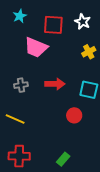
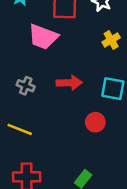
gray cross: (21, 85) -> (26, 86), turned 32

